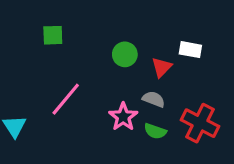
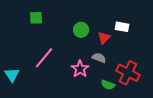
green semicircle: (155, 131) -> (108, 85), moved

